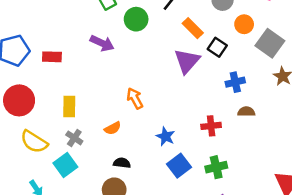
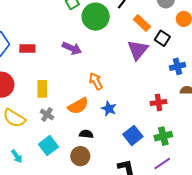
green circle: (136, 19) -> (96, 17), size x1.4
purple arrow: (102, 43) -> (72, 48), moved
orange semicircle: (113, 128) -> (78, 106), size x1.5
blue star: (166, 136) -> (109, 109), moved
cyan square: (65, 165) -> (48, 146), moved

